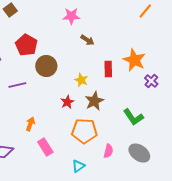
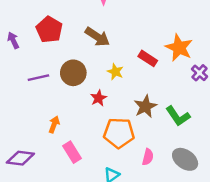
brown arrow: (87, 40) -> (97, 37), moved, size x1.5
brown circle: (46, 66) -> (73, 73), moved
red rectangle: (108, 69) -> (148, 58), turned -56
brown star: (94, 101) -> (145, 106), moved

